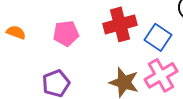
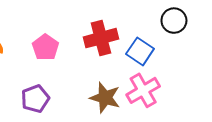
pink pentagon: (66, 33) -> (45, 47), turned -30

